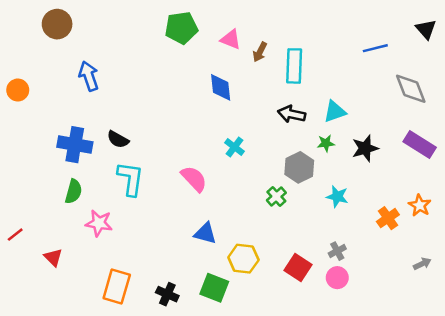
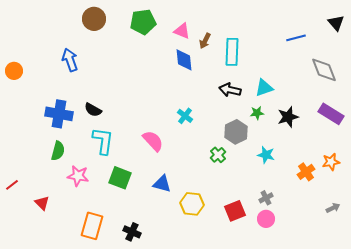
brown circle: (57, 24) -> (94, 19), moved
blue diamond: (221, 87) -> (184, 60), moved
orange star: (420, 205) -> (331, 162), turned 30
red square: (298, 267) -> (235, 211), turned 35
green square: (214, 288) -> (120, 178), moved

